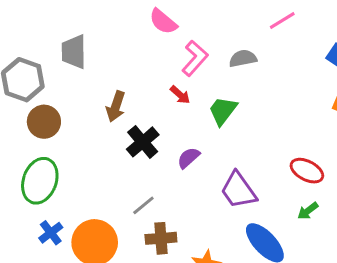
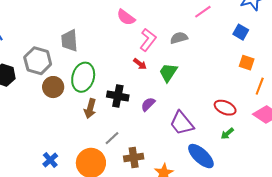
brown arrow: (116, 106) -> (90, 109), moved
black cross: (143, 142) -> (118, 96), turned -35
green ellipse: (40, 181) -> (83, 77), moved
gray line: (143, 205) -> (112, 138), moved
blue cross: (51, 233) -> (50, 160), moved

